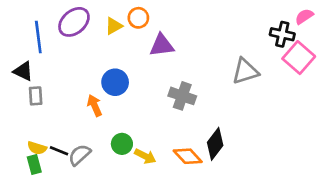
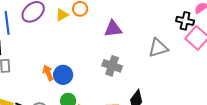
purple triangle: (162, 45) -> (113, 29), moved
blue circle: (115, 82) -> (63, 75), moved

